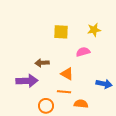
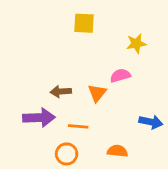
yellow square: (61, 32) -> (84, 23), moved
orange triangle: (67, 74) -> (97, 93), moved, turned 40
orange line: (64, 92) -> (78, 126), moved

